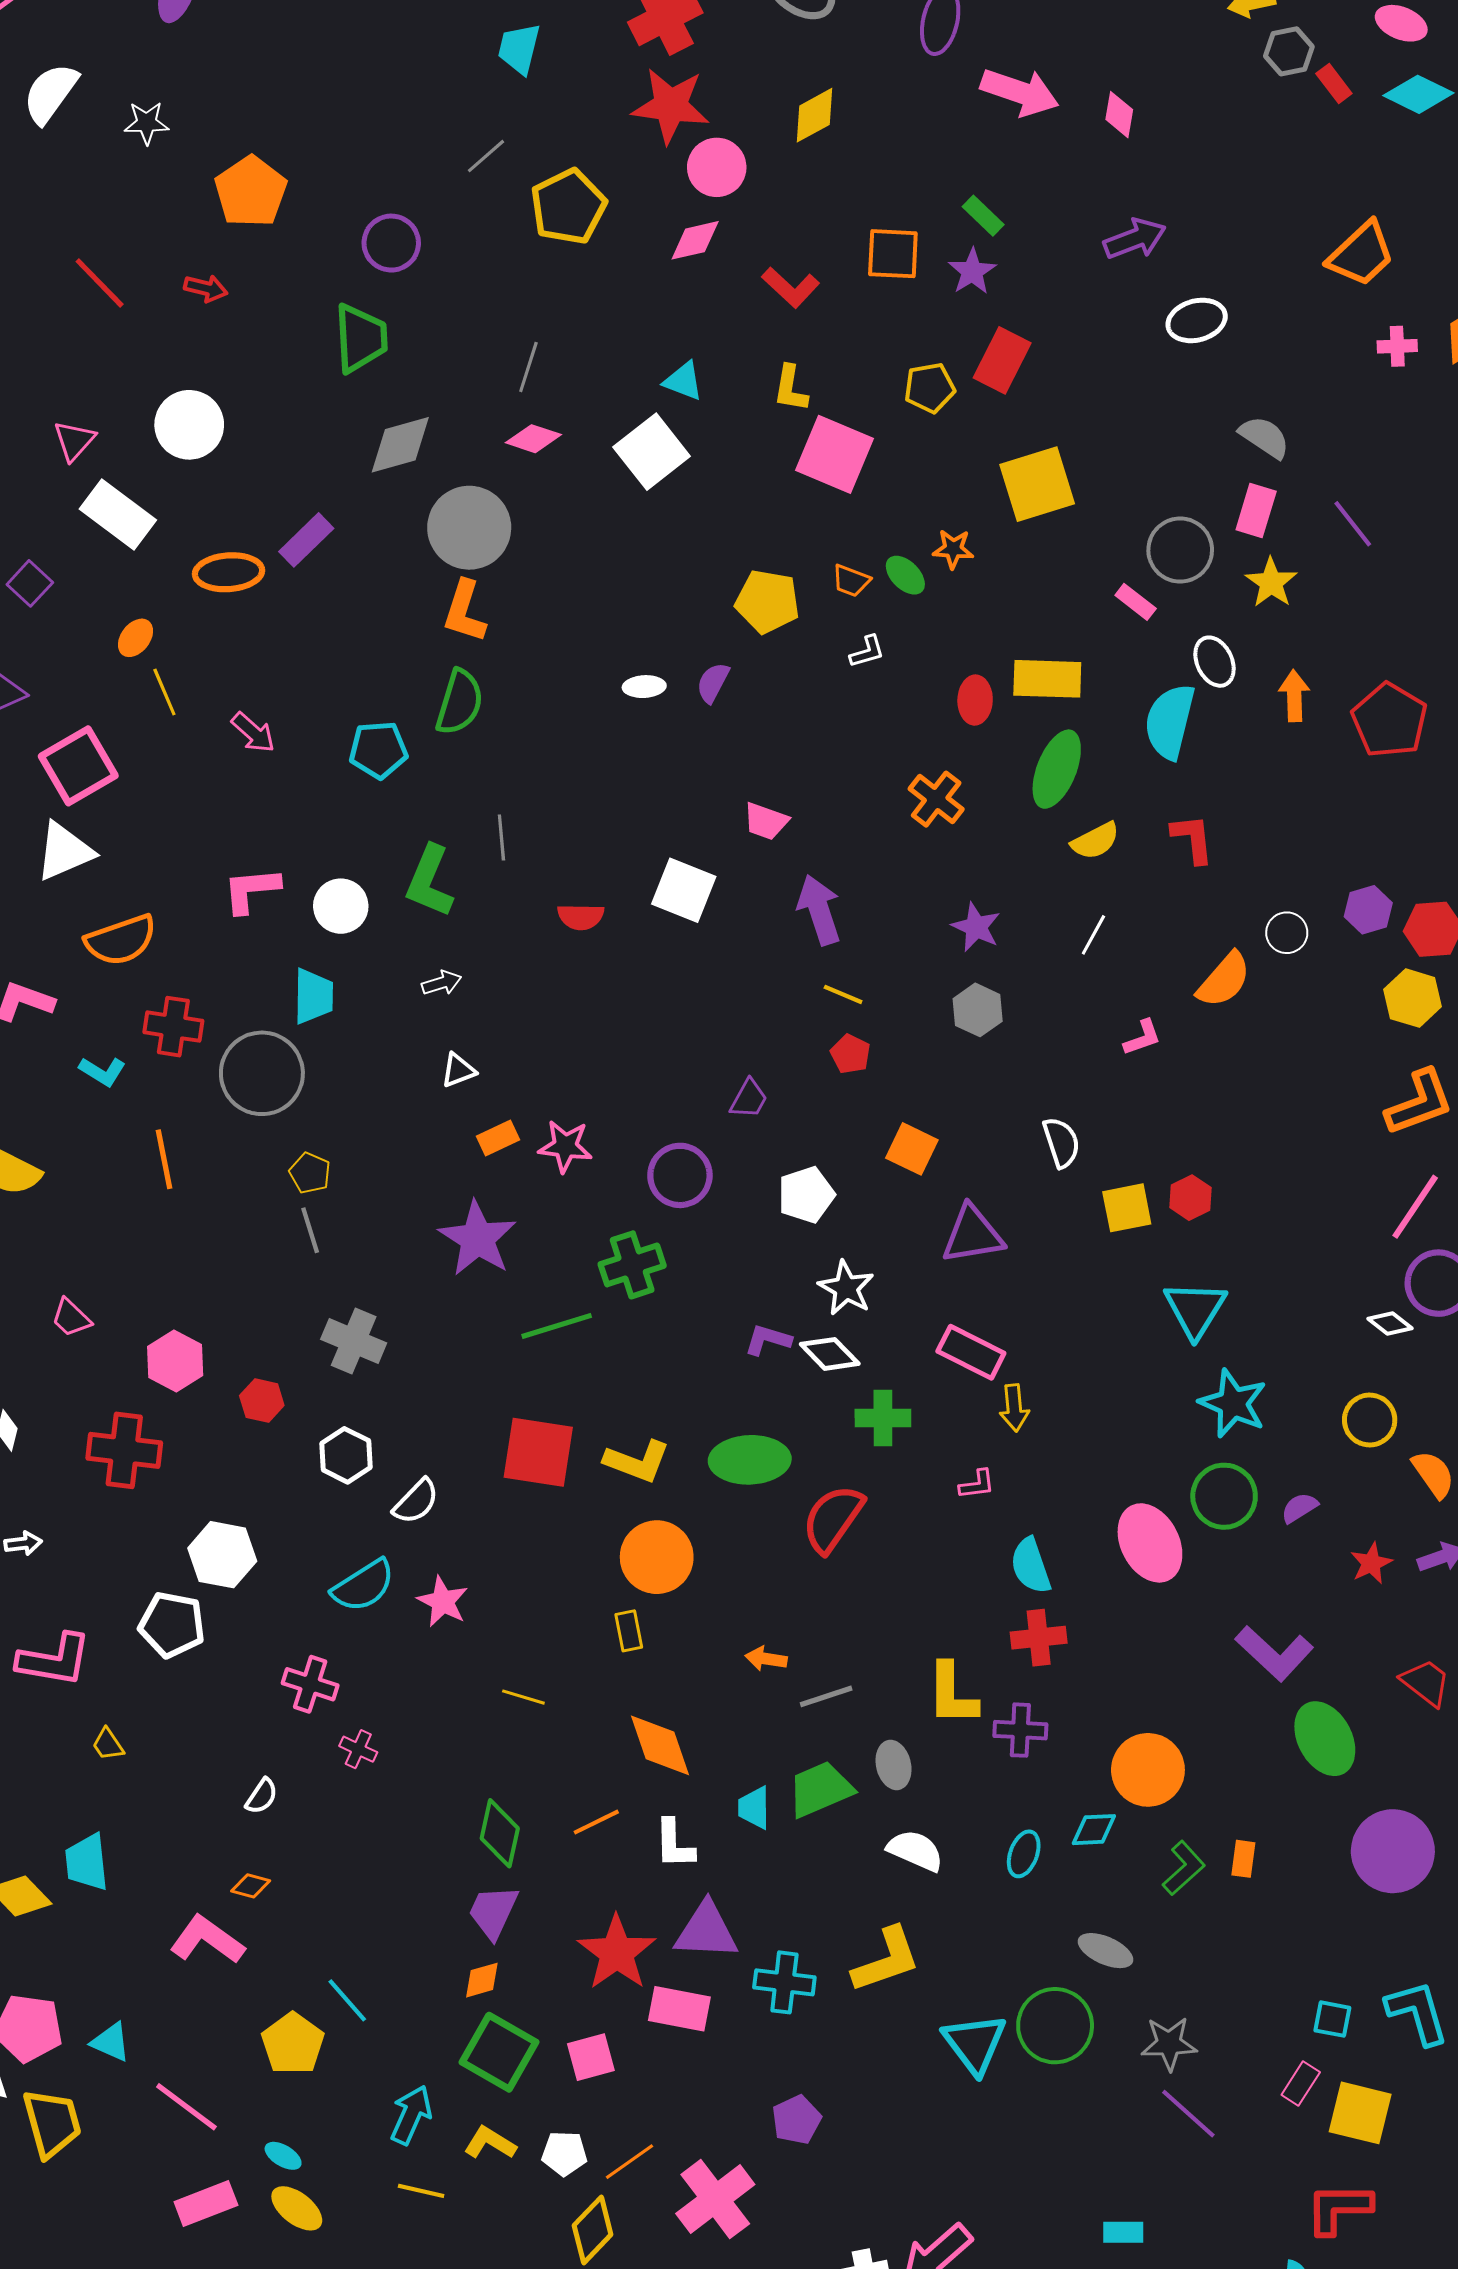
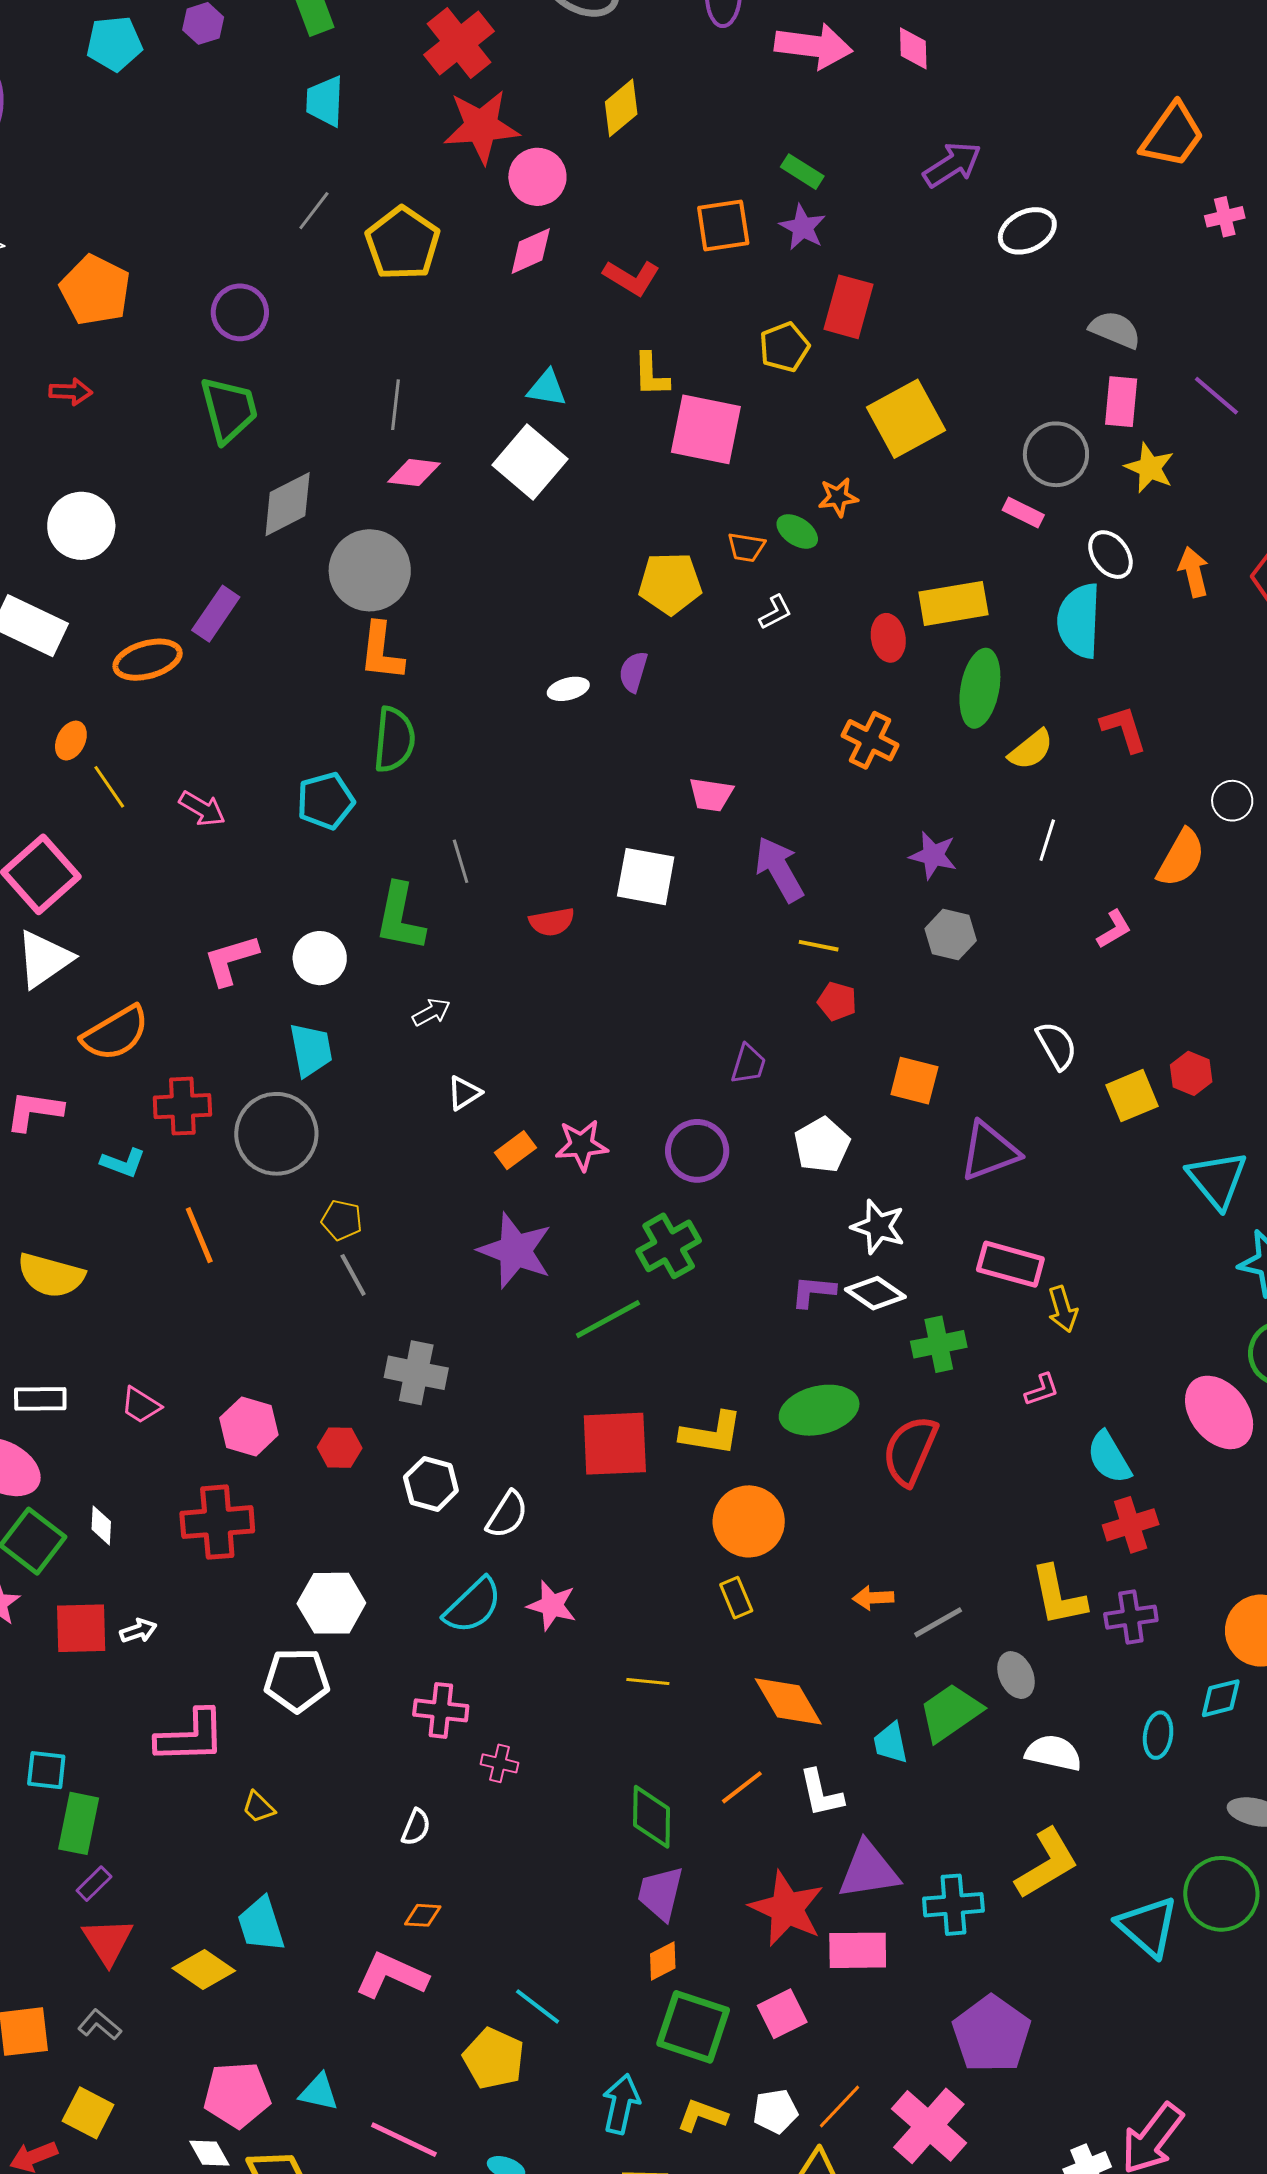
purple pentagon: (796, 2120) -> (992, 2034), size x1.6

